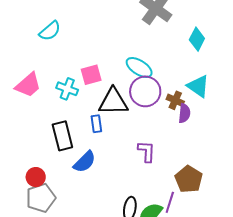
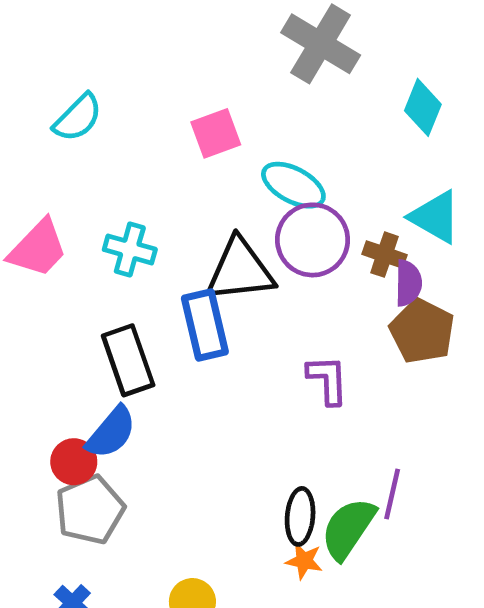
pink square: (91, 75) -> (216, 133), moved
blue rectangle: (96, 124) -> (205, 325), size x1.6
blue semicircle: (85, 162) -> (111, 432), moved
brown pentagon: (189, 179) -> (422, 331), moved

